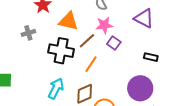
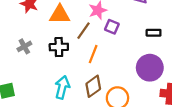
gray cross: (28, 33) -> (24, 46), moved
black cross: (61, 51) -> (59, 47), size x0.7

